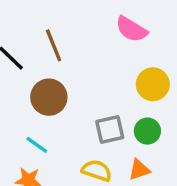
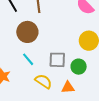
cyan line: (37, 145) -> (28, 59), moved

